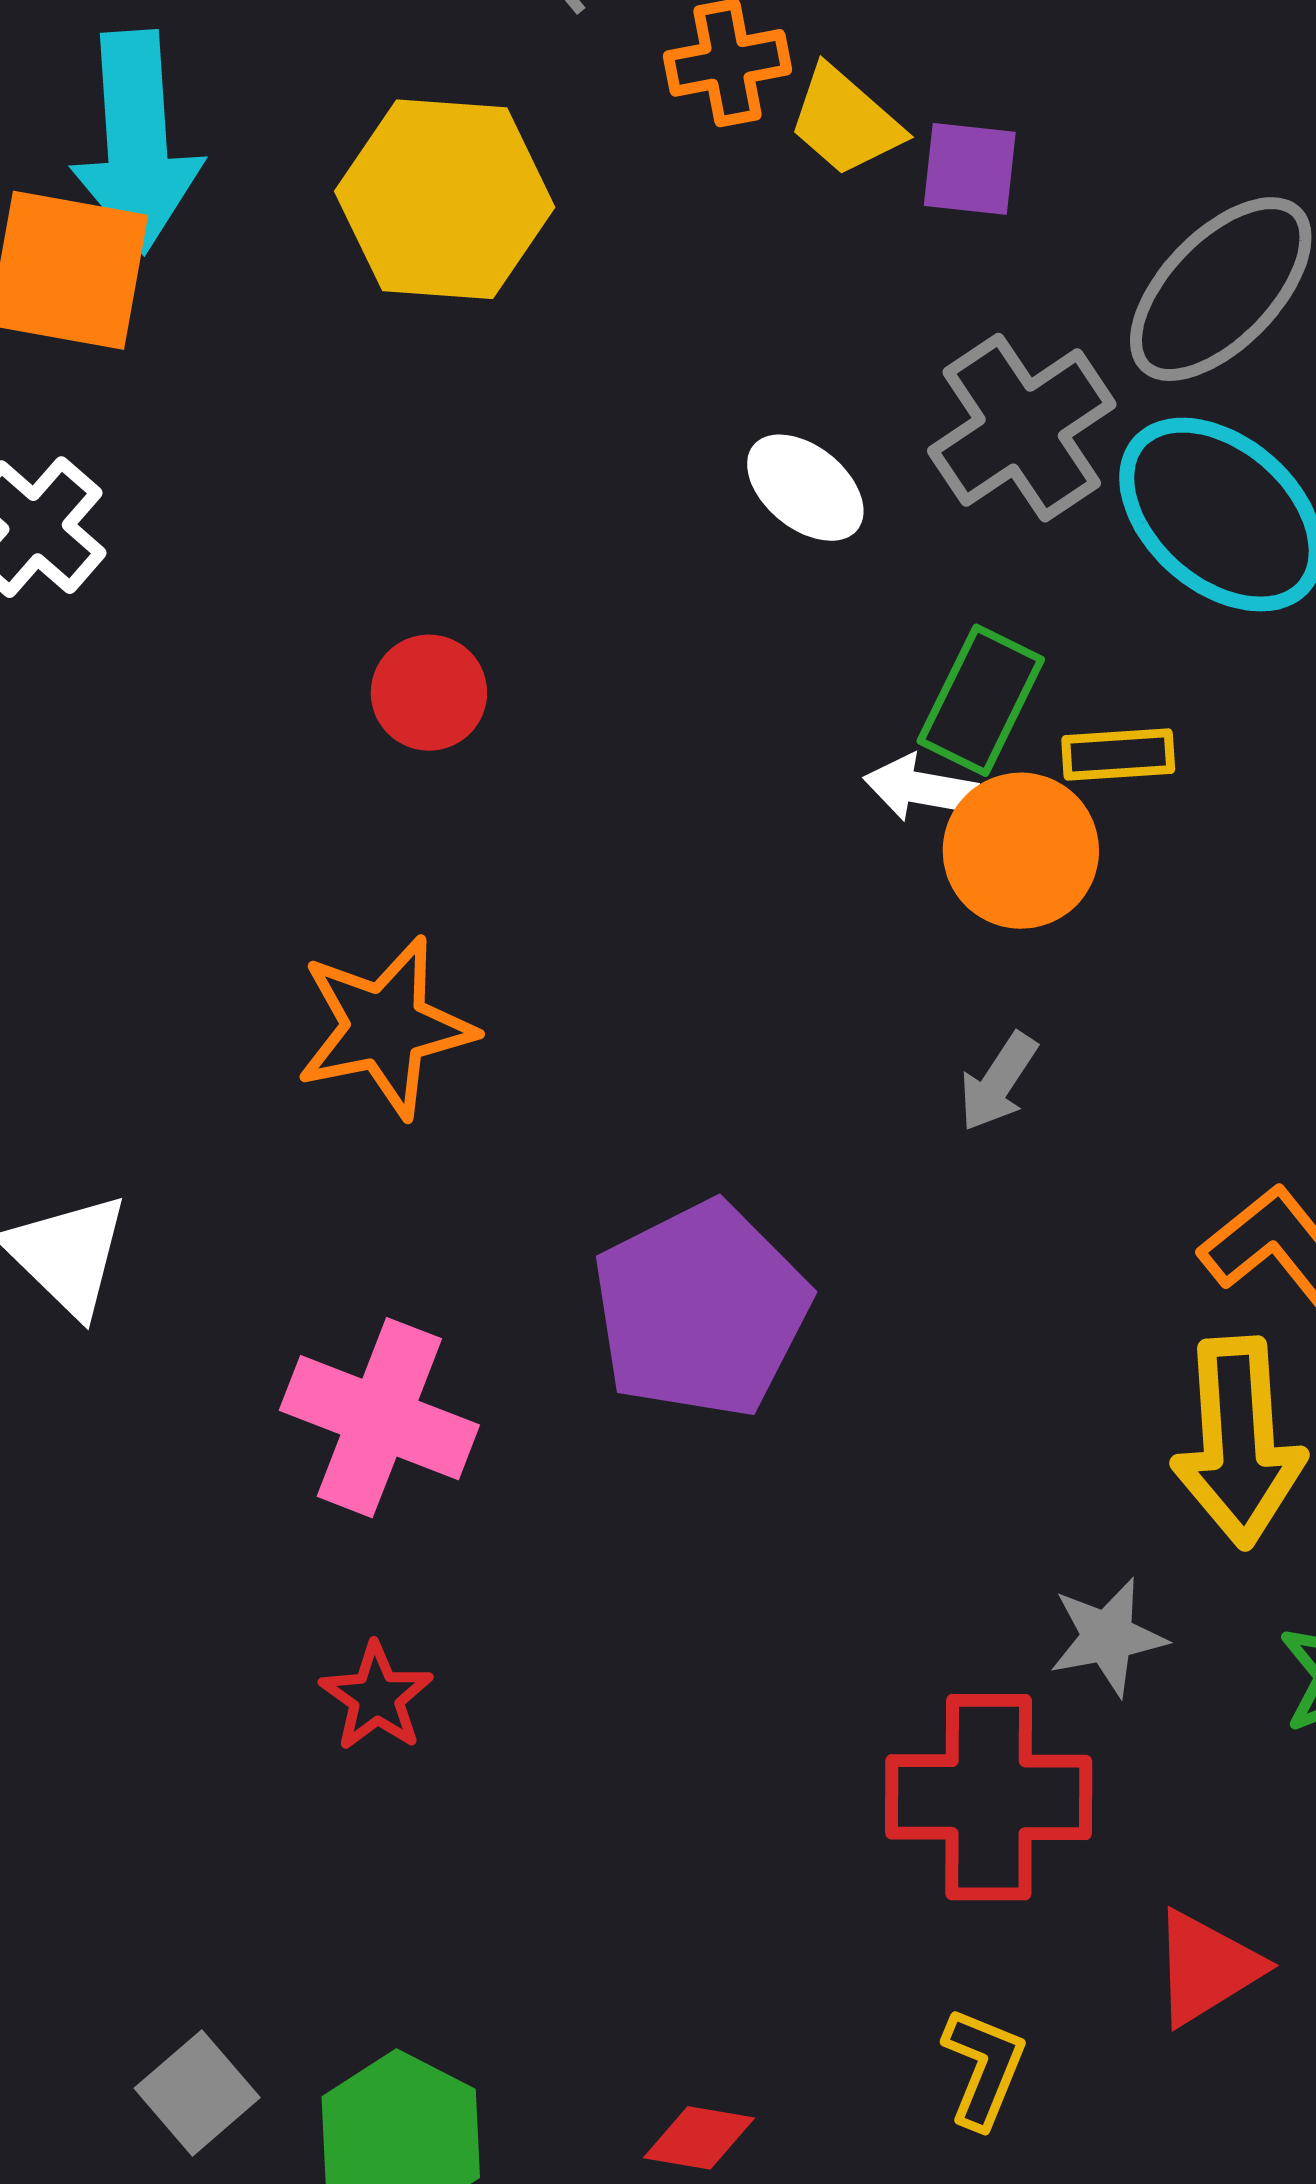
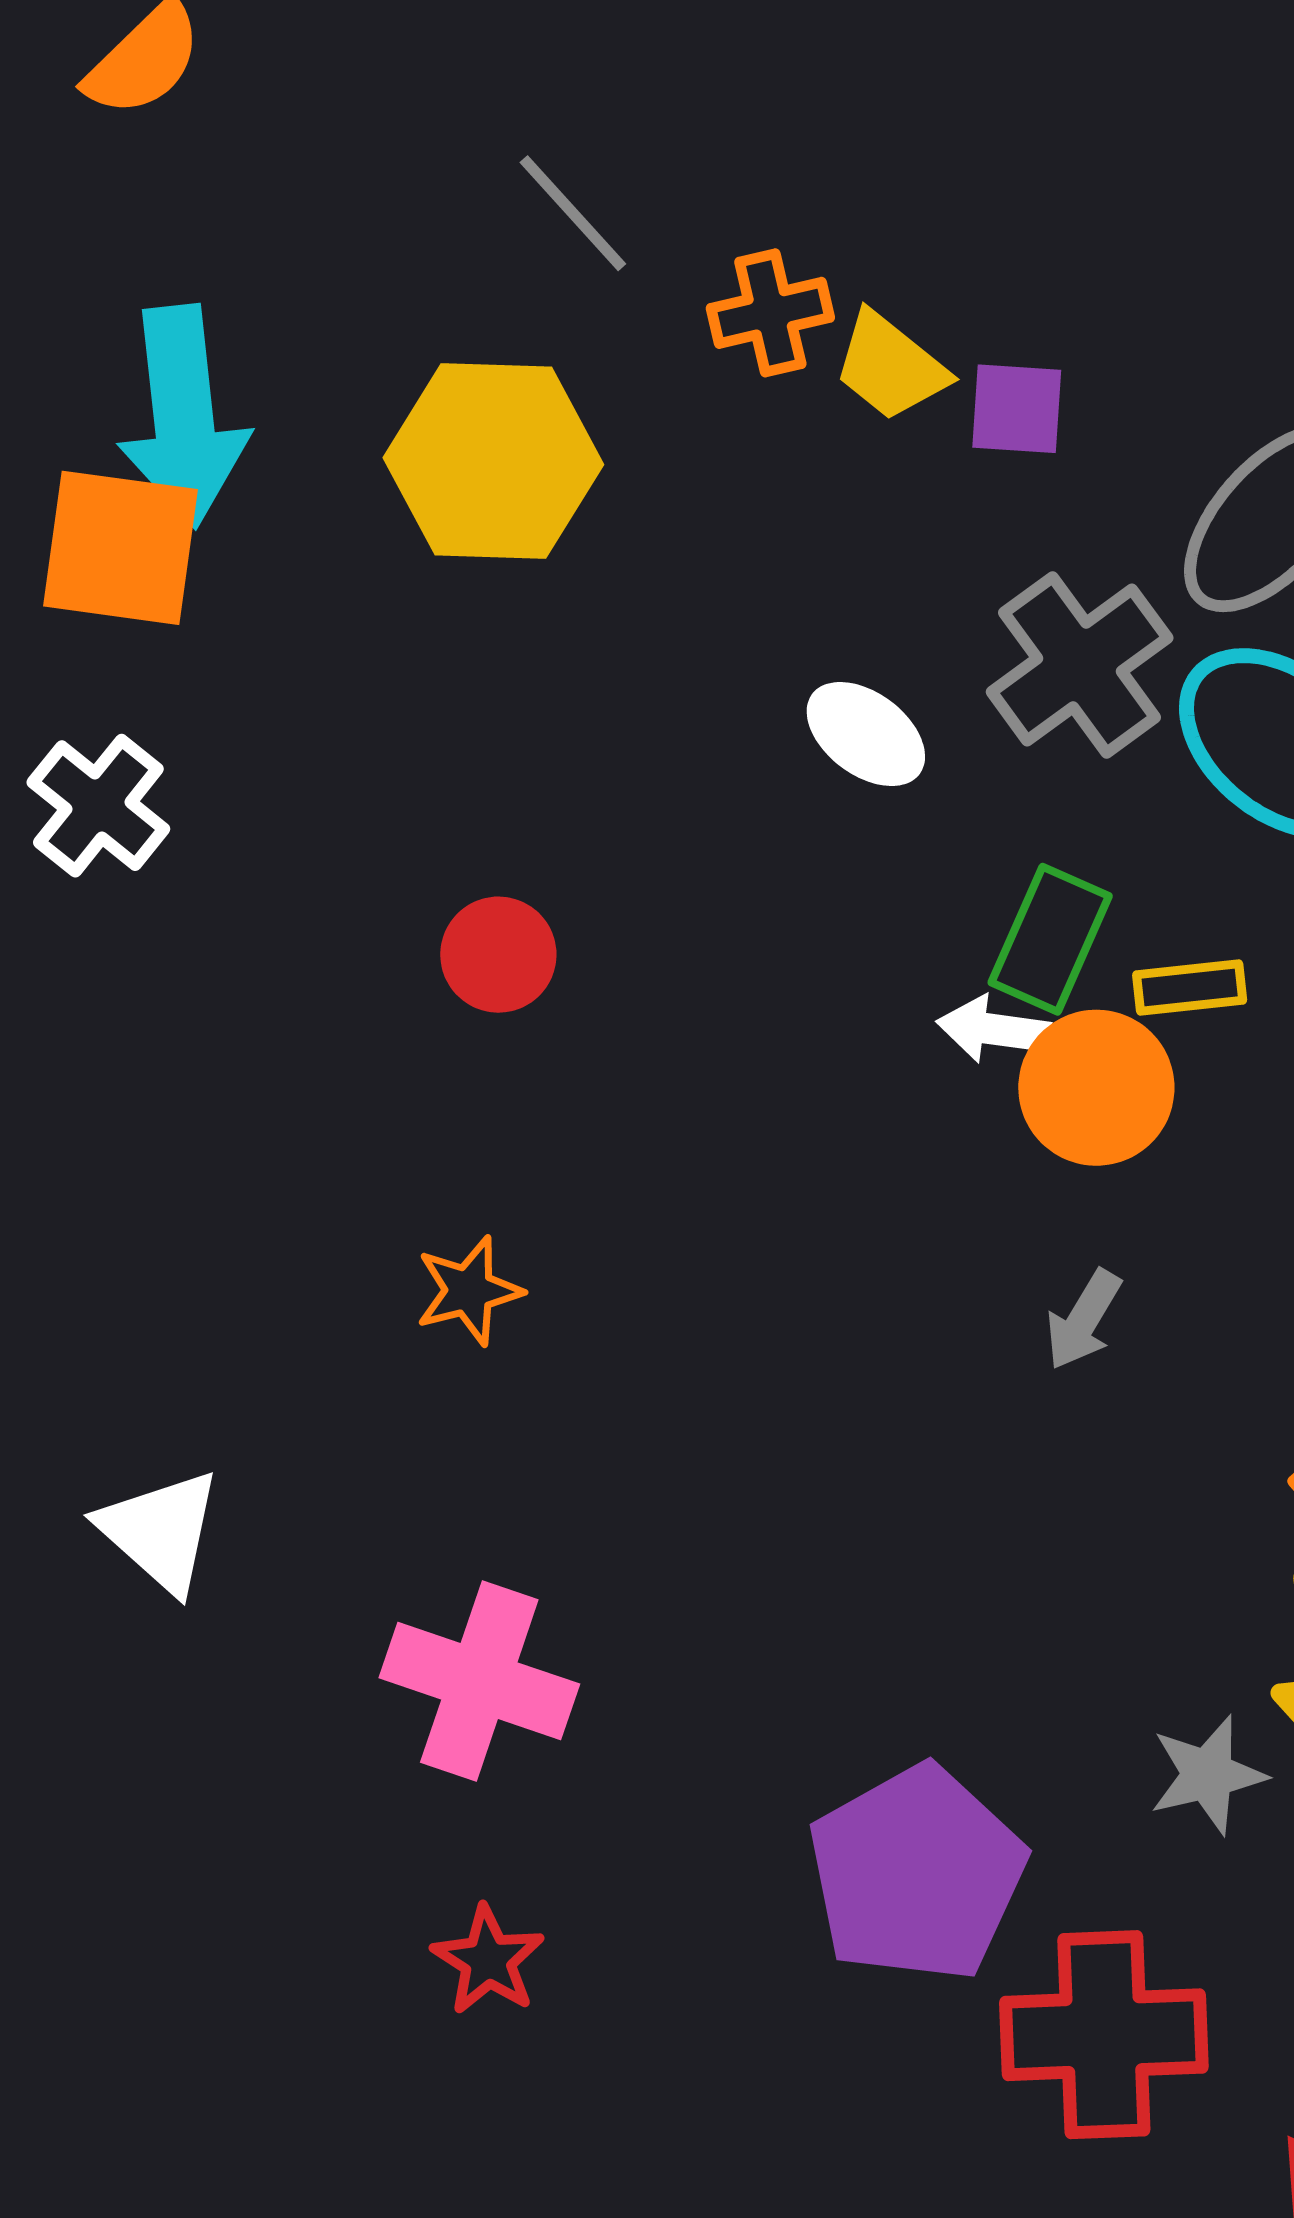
orange star: (385, 1027) -> (469, 1291), size x0.6
purple pentagon: (701, 1310) -> (917, 1874), moved
gray star: (1108, 1637) -> (1208, 1775), moved

